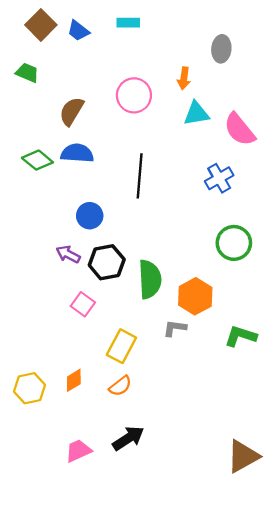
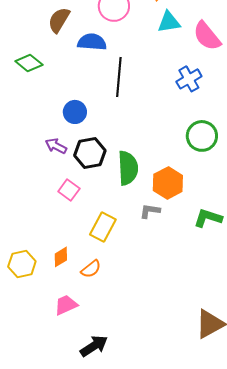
blue semicircle: (77, 153) -> (92, 42), moved
orange semicircle: (120, 386) -> (91, 269), moved
black arrow: (128, 438) -> (94, 346), moved
pink trapezoid: (78, 451) -> (66, 305), moved

